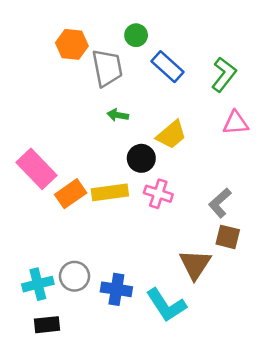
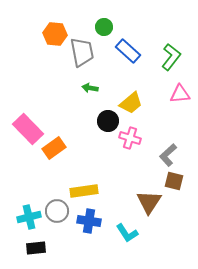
yellow rectangle: (110, 192) -> (84, 191), moved
pink cross: (158, 194) -> (130, 138), moved
cyan L-shape: (166, 305) -> (127, 233), size x0.7

